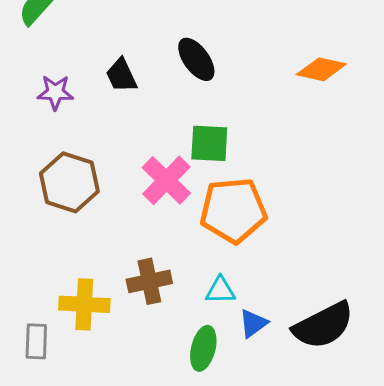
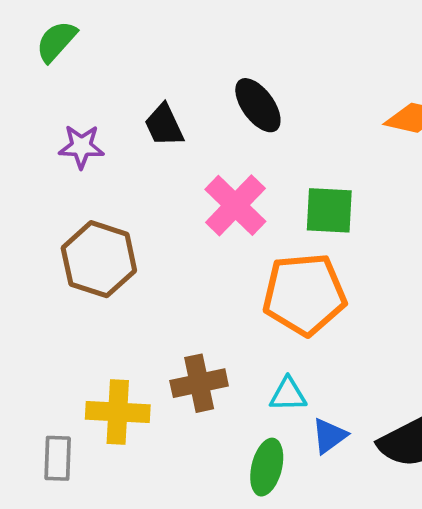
green square: (209, 143) -> (329, 210), moved
pink cross: (166, 180) -> (235, 205), moved

